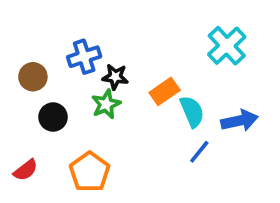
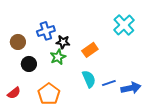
cyan semicircle: (192, 112) -> (89, 79), moved
blue arrow: (240, 121) -> (131, 88), moved
blue line: (199, 152) -> (109, 83), turned 32

